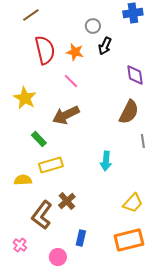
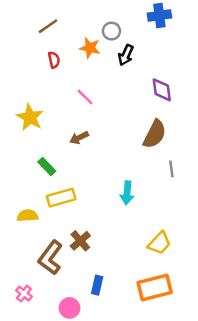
brown line: (31, 15) -> (48, 26), moved
red semicircle: (45, 50) -> (54, 60), size x0.5
orange star: (75, 52) -> (90, 48), moved
brown arrow: (66, 115) -> (79, 138), size x0.6

